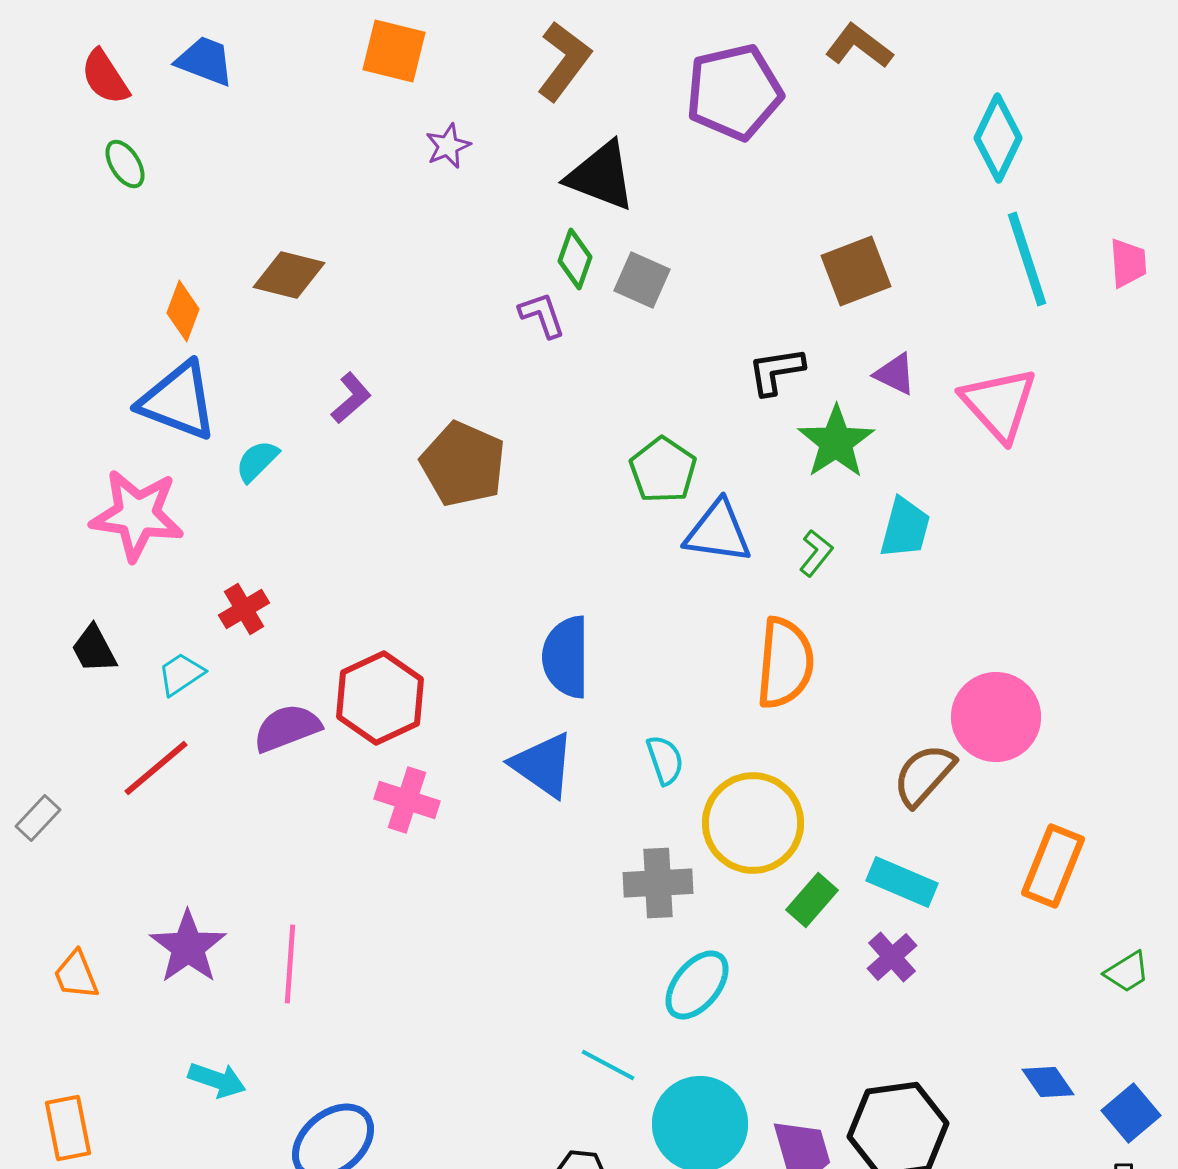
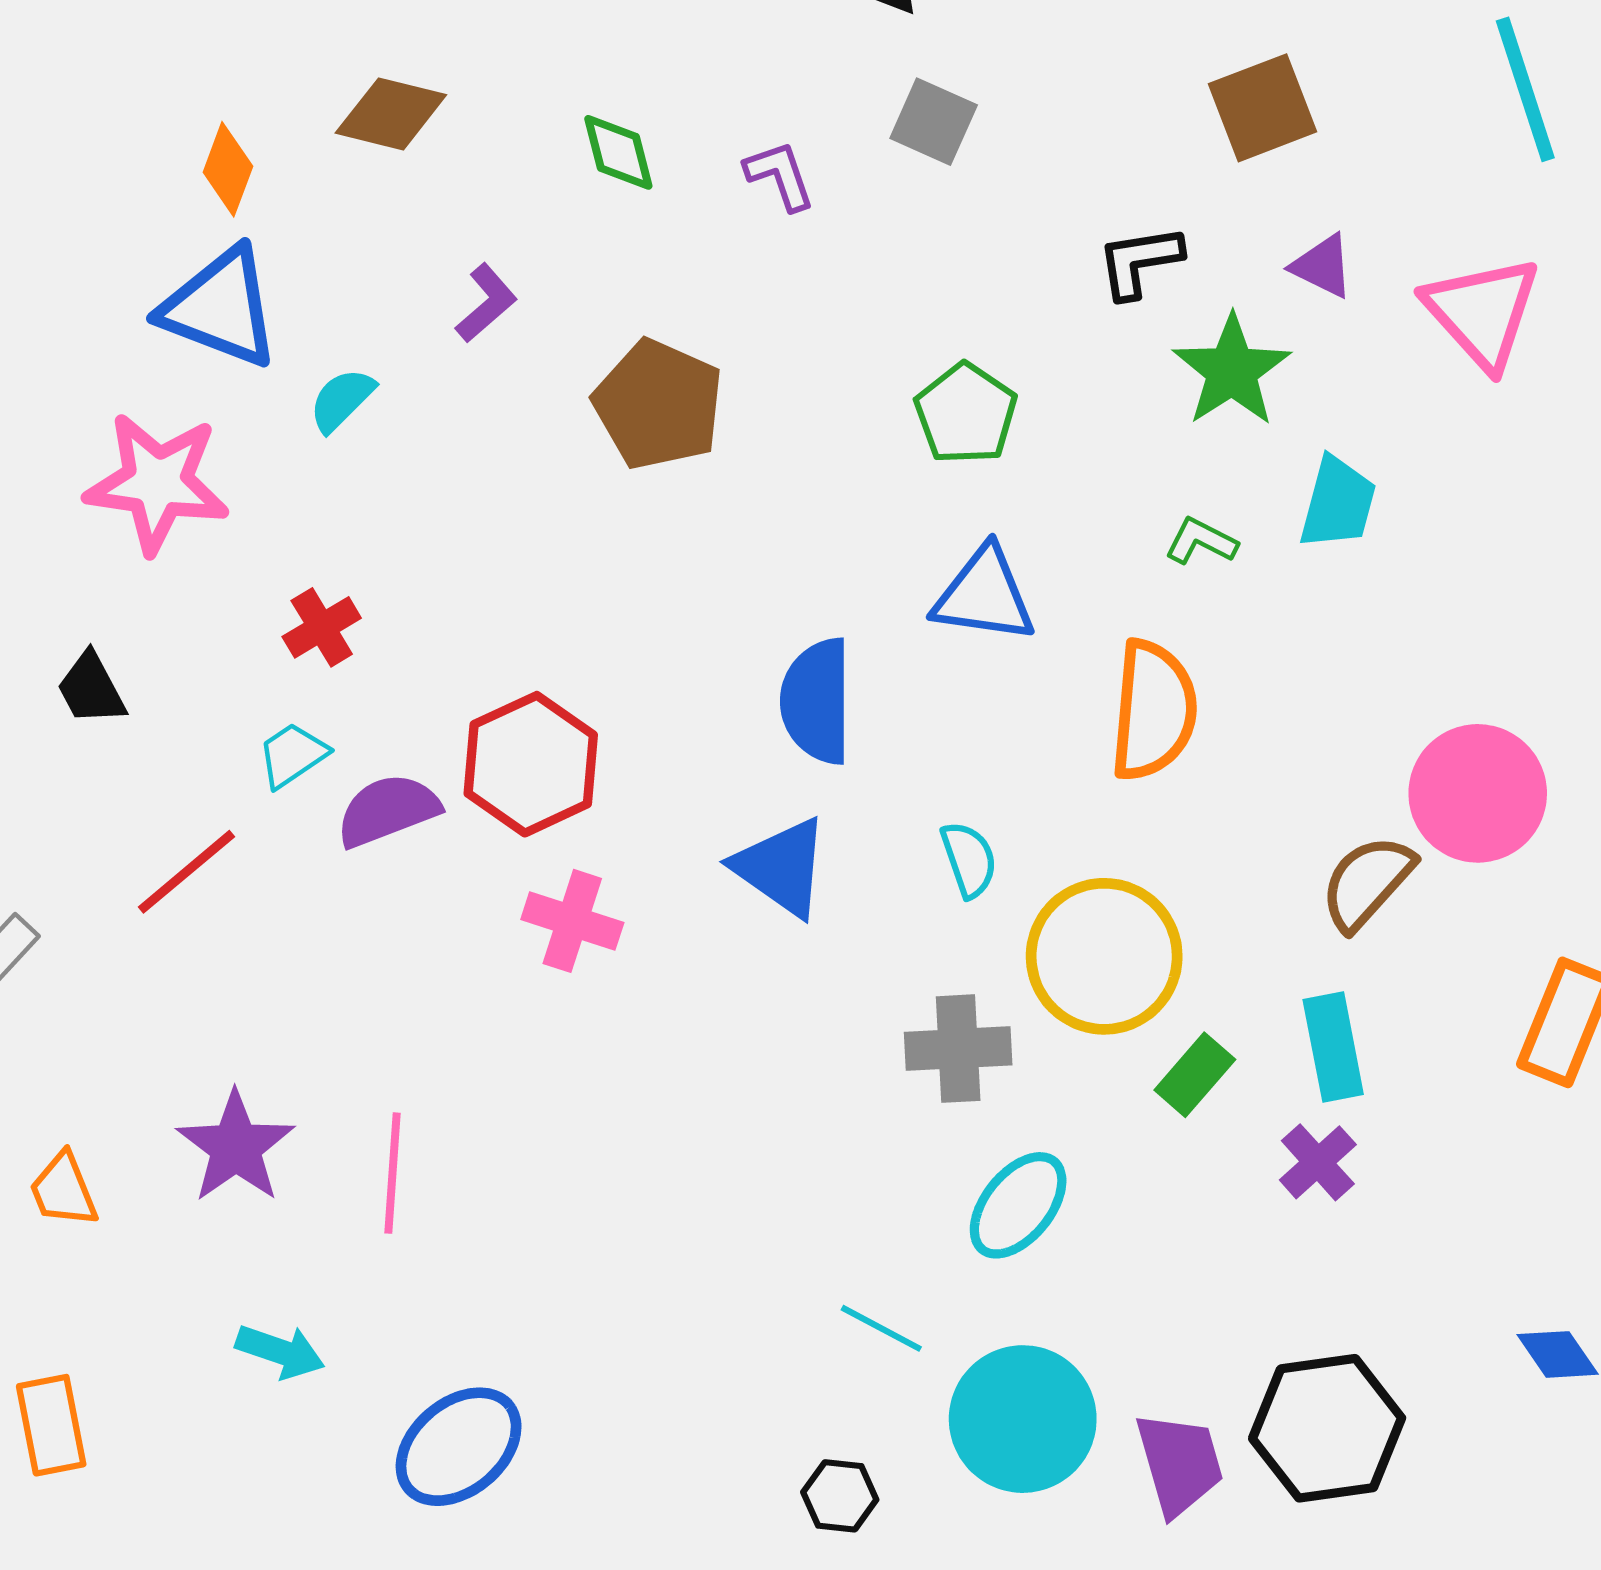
green diamond: (575, 259) -> (618, 152), moved, turned -34
blue triangle: (718, 532) -> (984, 595), moved
green L-shape: (816, 553) -> (1201, 541), turned -102
cyan trapezoid: (181, 674) -> (293, 755), moved
cyan rectangle: (902, 882) -> (1333, 1047), turned 56

